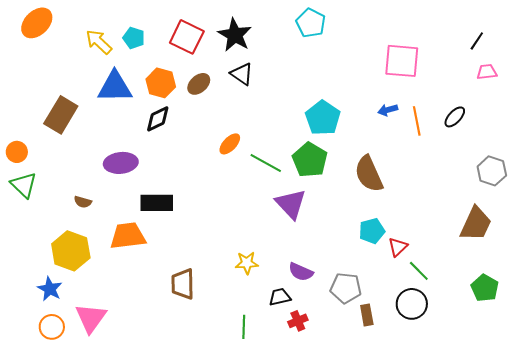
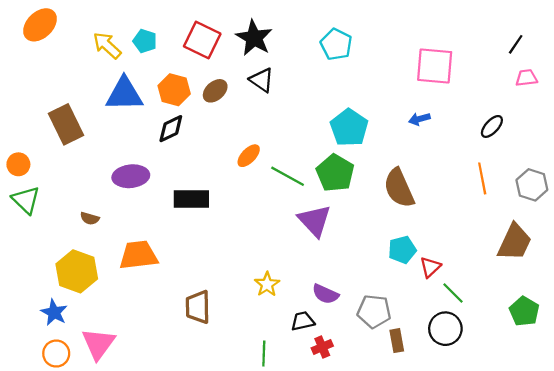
cyan pentagon: (311, 23) -> (336, 44), moved
brown rectangle: (61, 115) -> (66, 124), turned -57
orange line: (417, 121) -> (482, 178), moved
black rectangle: (157, 203) -> (191, 199), moved
yellow star: (247, 263) -> (267, 284), turned -30

